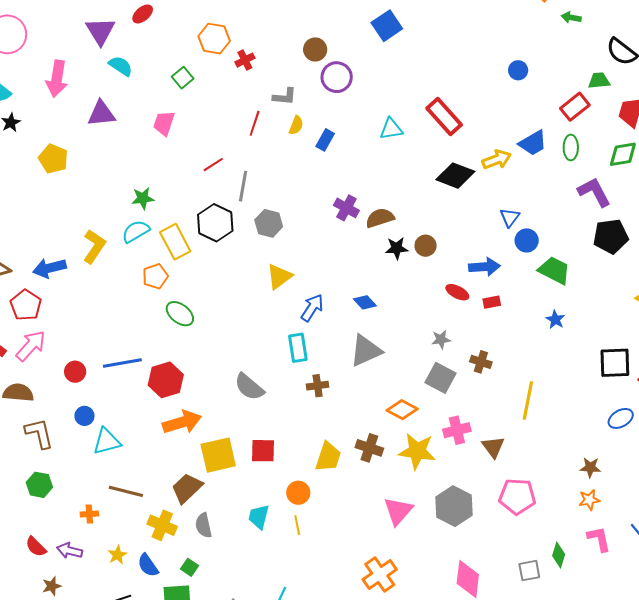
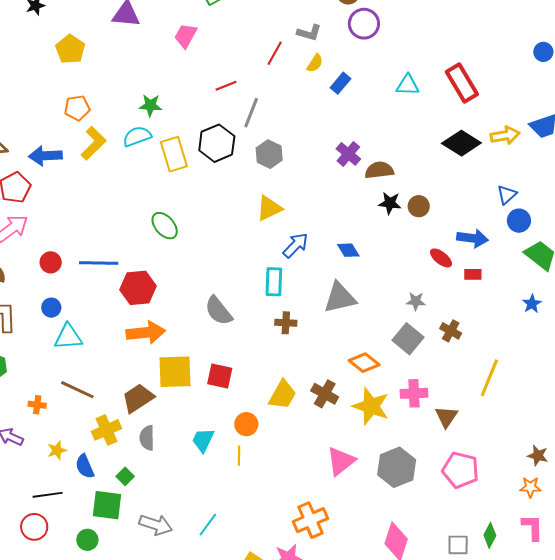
orange pentagon: (155, 276) -> (77, 108), moved
yellow cross: (162, 525) -> (107, 430), turned 32

